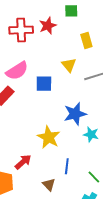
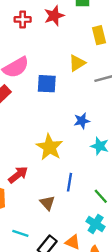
red cross: (21, 30) -> (23, 19), size x0.6
yellow triangle: (69, 65) -> (77, 63), turned 35
blue star: (75, 114) -> (82, 121), size x0.6

